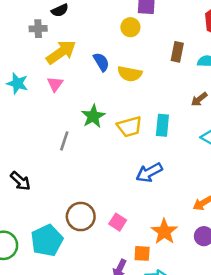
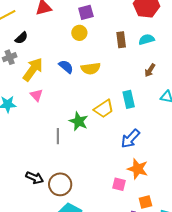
green star: (93, 116) -> (79, 121), moved
brown circle: (81, 217) -> (60, 184), moved
orange star: (164, 232) -> (138, 169), moved

